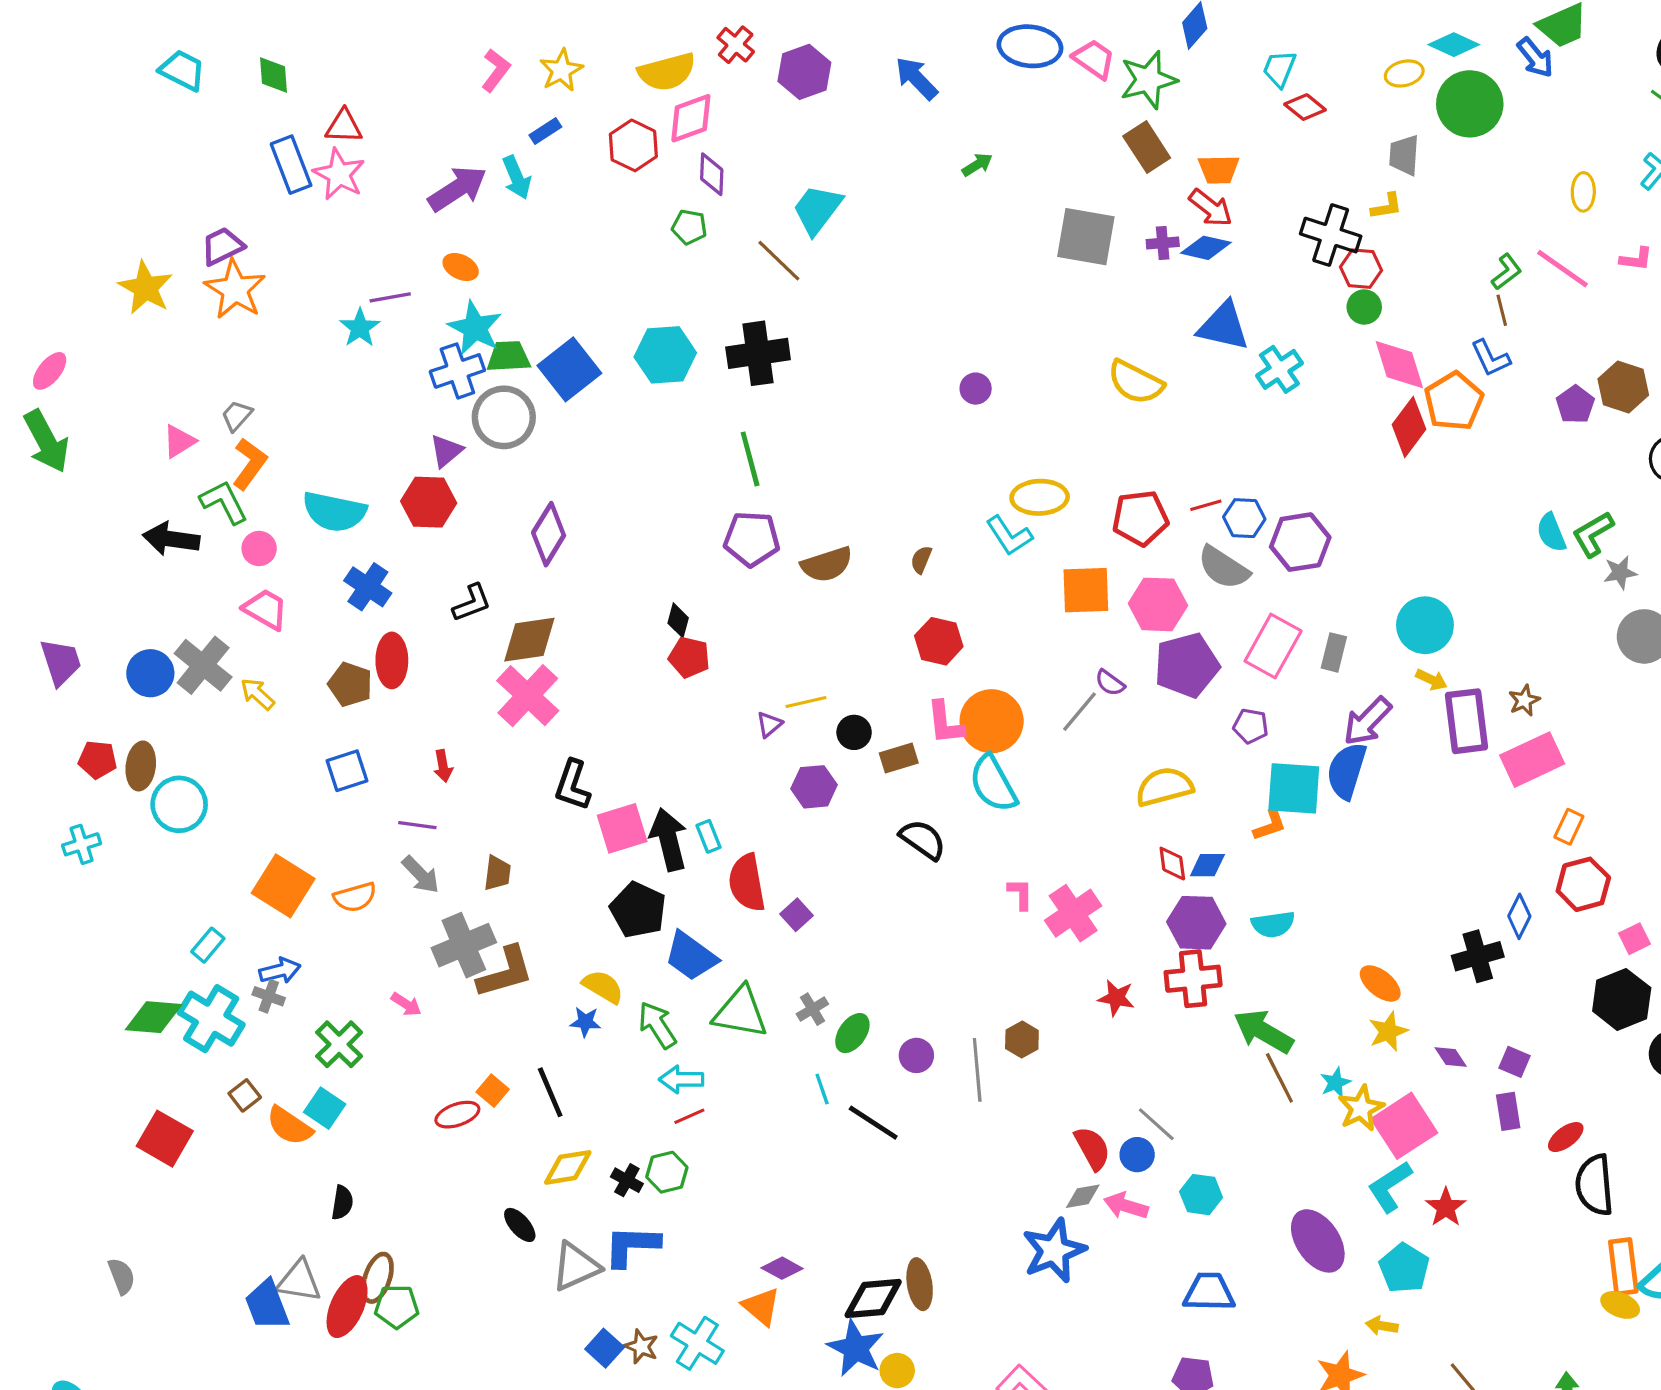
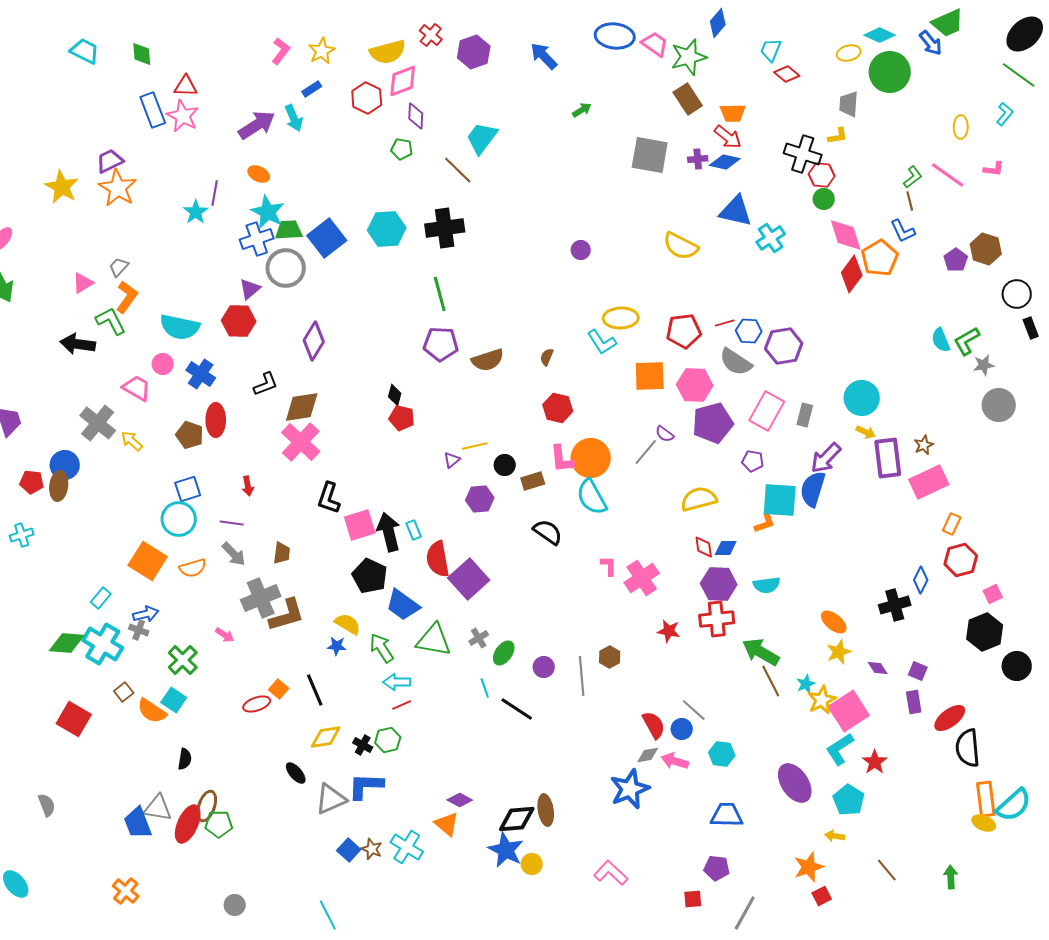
purple line: (390, 297) -> (215, 193), turned -70
pink circle: (259, 548) -> (163, 364), moved
blue circle: (150, 673) -> (65, 465), moved
cyan circle: (179, 804) -> (179, 519), moved
purple square: (796, 915) -> (469, 579), size x2.0
red ellipse: (1566, 1137) -> (950, 718), size x1.4

